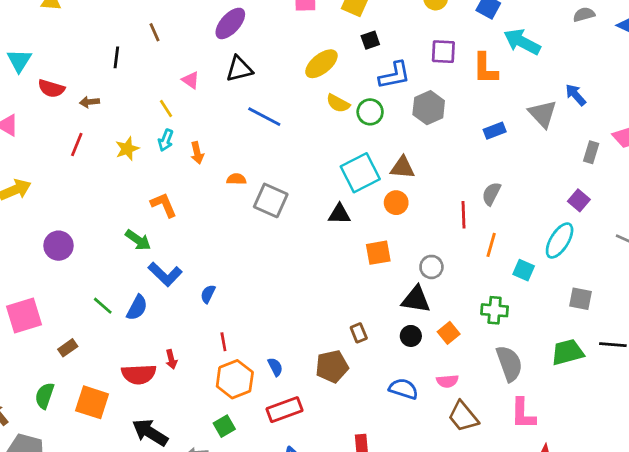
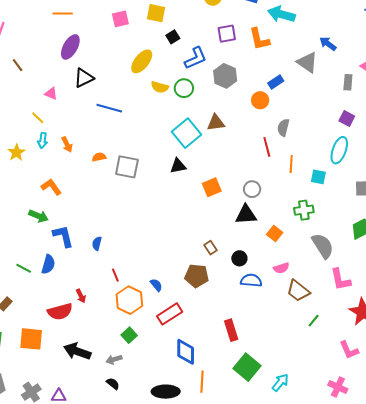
orange circle: (396, 203) -> (260, 100), moved
blue L-shape: (165, 274) -> (63, 236), turned -135
black circle: (411, 336) -> (239, 258), moved
brown pentagon: (332, 366) -> (197, 276), turned 30

